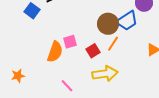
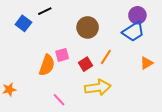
blue trapezoid: (127, 21) -> (133, 32), moved
brown circle: (108, 24) -> (88, 27), moved

